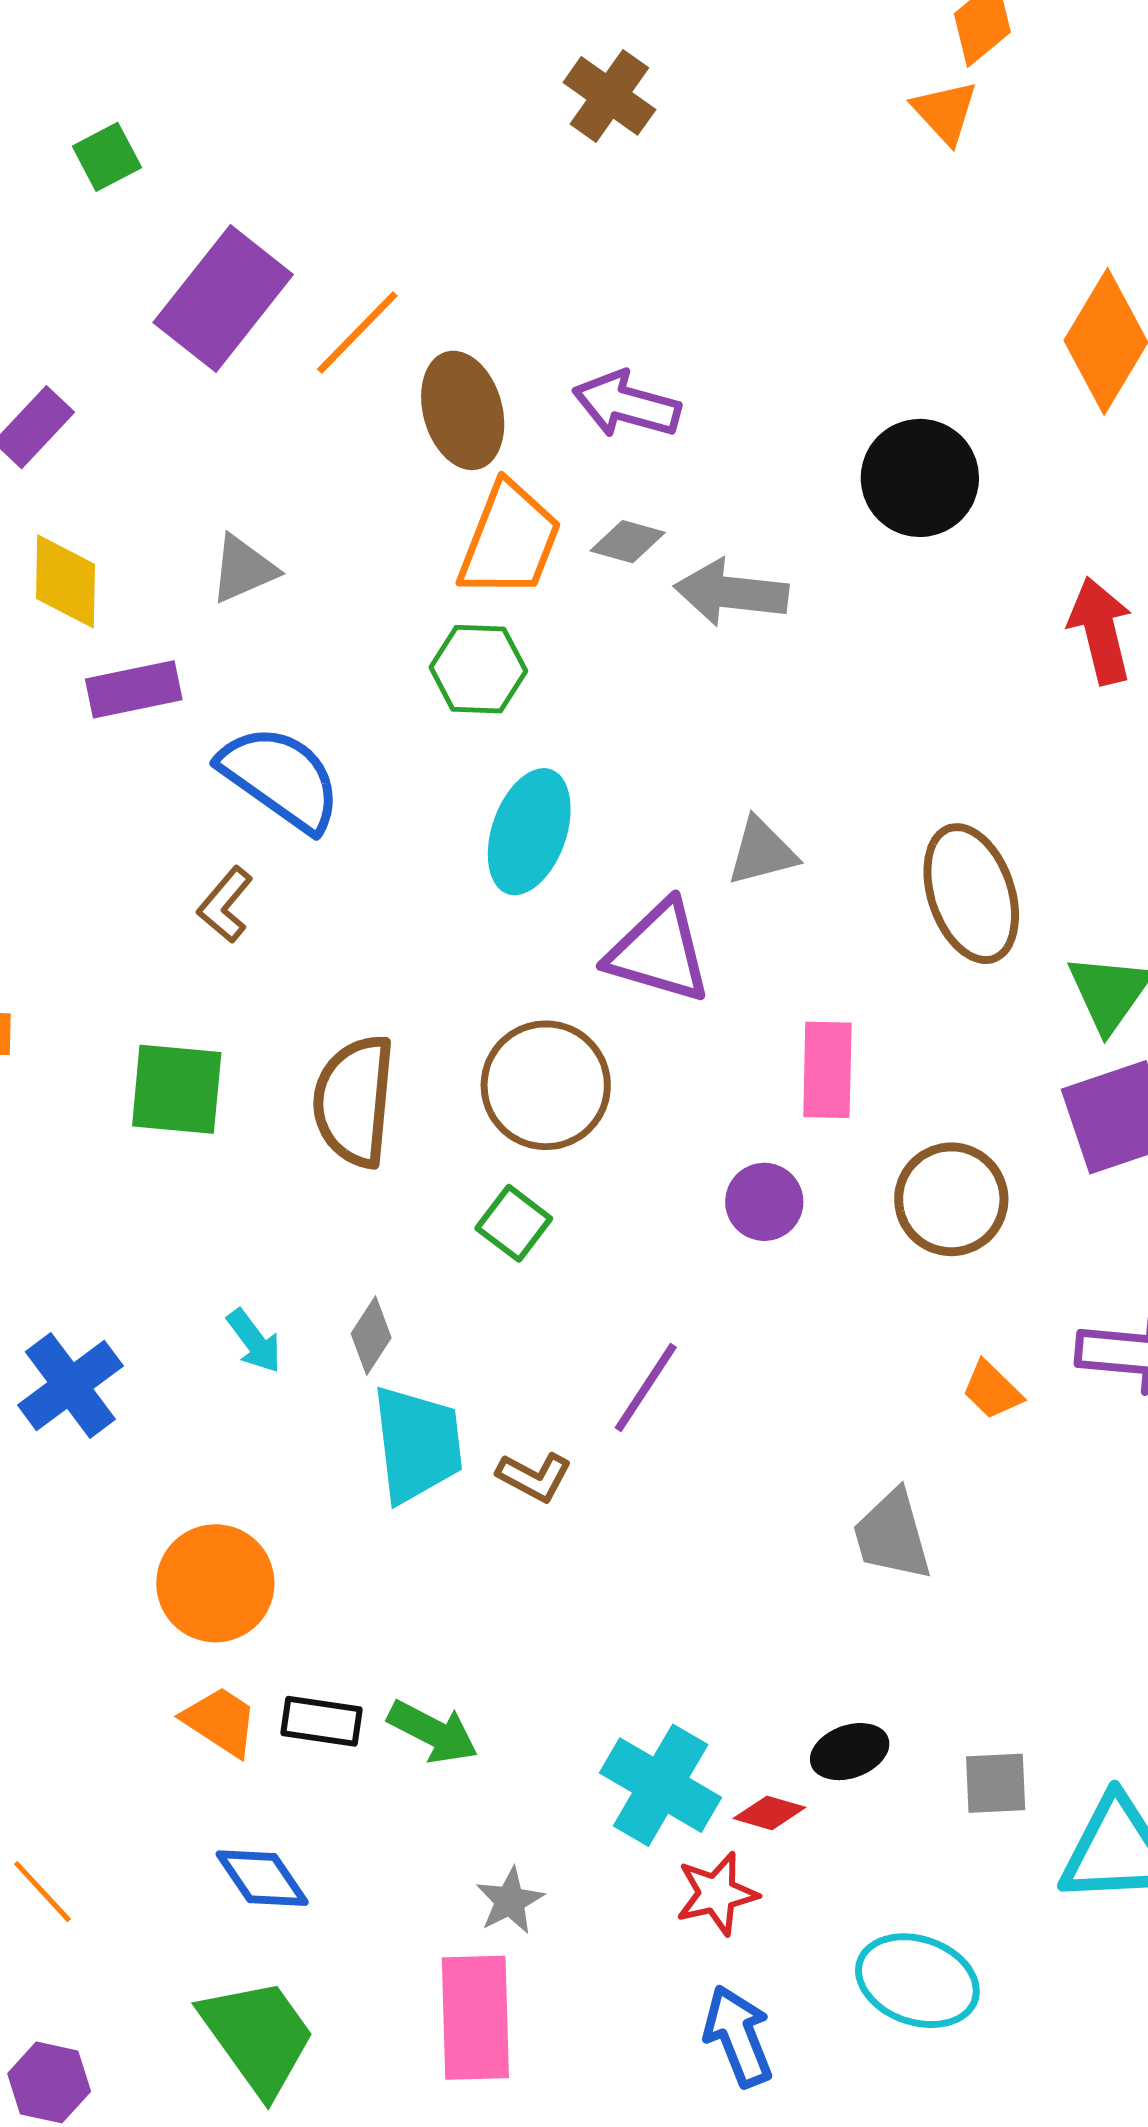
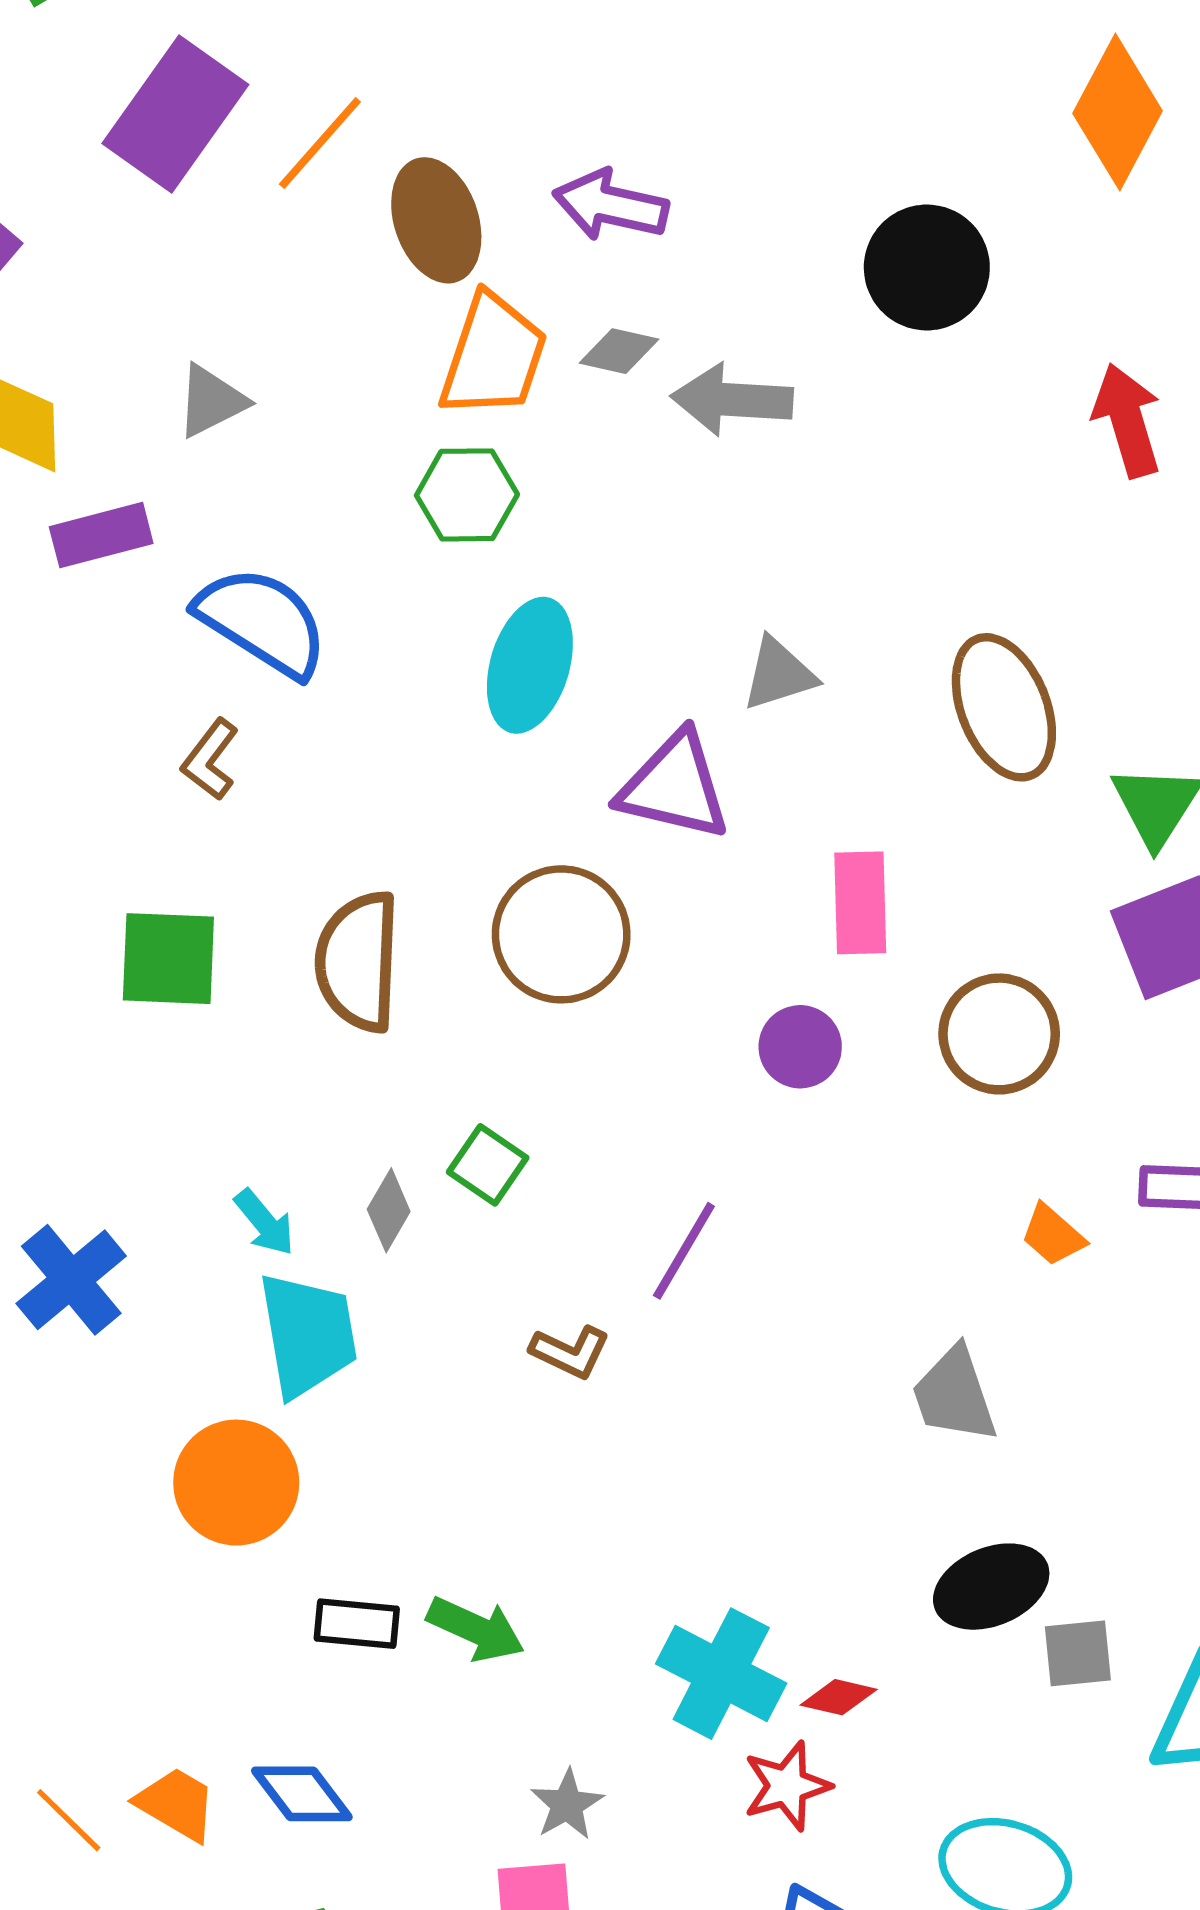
green square: (514, 1223) -> (488, 1165), moved
cyan trapezoid: (417, 1444) -> (308, 1335), moved
orange trapezoid: (220, 1721) -> (177, 1804), moved
black ellipse: (850, 1752) -> (991, 1587), moved, size x1.4

